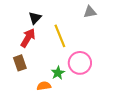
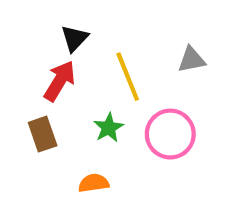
gray triangle: (90, 12) -> (192, 60), moved
green star: (58, 73) -> (109, 128), moved

